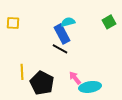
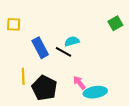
cyan semicircle: (68, 22) -> (72, 41), moved
blue rectangle: (62, 34) -> (40, 48), moved

